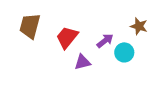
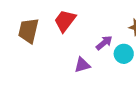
red trapezoid: (67, 37) -> (65, 21), moved

